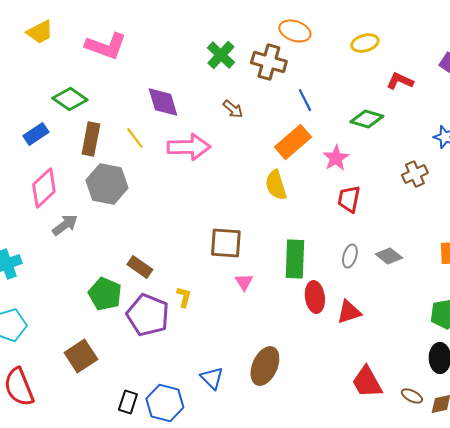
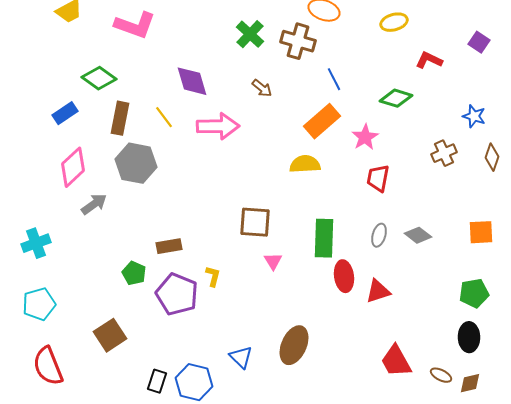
yellow semicircle: (276, 185) -> (305, 164), turned 104
brown rectangle: (140, 267) -> (169, 246), turned -45
green pentagon: (105, 294) -> (134, 273), size x0.7

